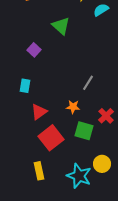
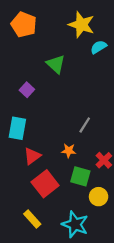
cyan rectangle: (25, 86) -> (17, 128), size x1.5
yellow circle: (102, 164) -> (99, 197), moved
yellow rectangle: (39, 171) -> (32, 219), turned -30

